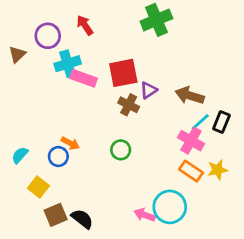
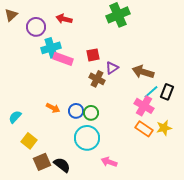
red arrow: (85, 25) -> (64, 19), turned -42
brown triangle: (17, 54) -> (11, 15), moved
red square: (123, 73) -> (93, 55), size x0.6
blue circle: (58, 157) -> (76, 111), moved
cyan circle: (170, 207) -> (87, 138), moved

